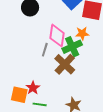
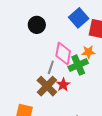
brown cross: (65, 64) -> (47, 86), moved
red star: (33, 88) -> (63, 85), moved

